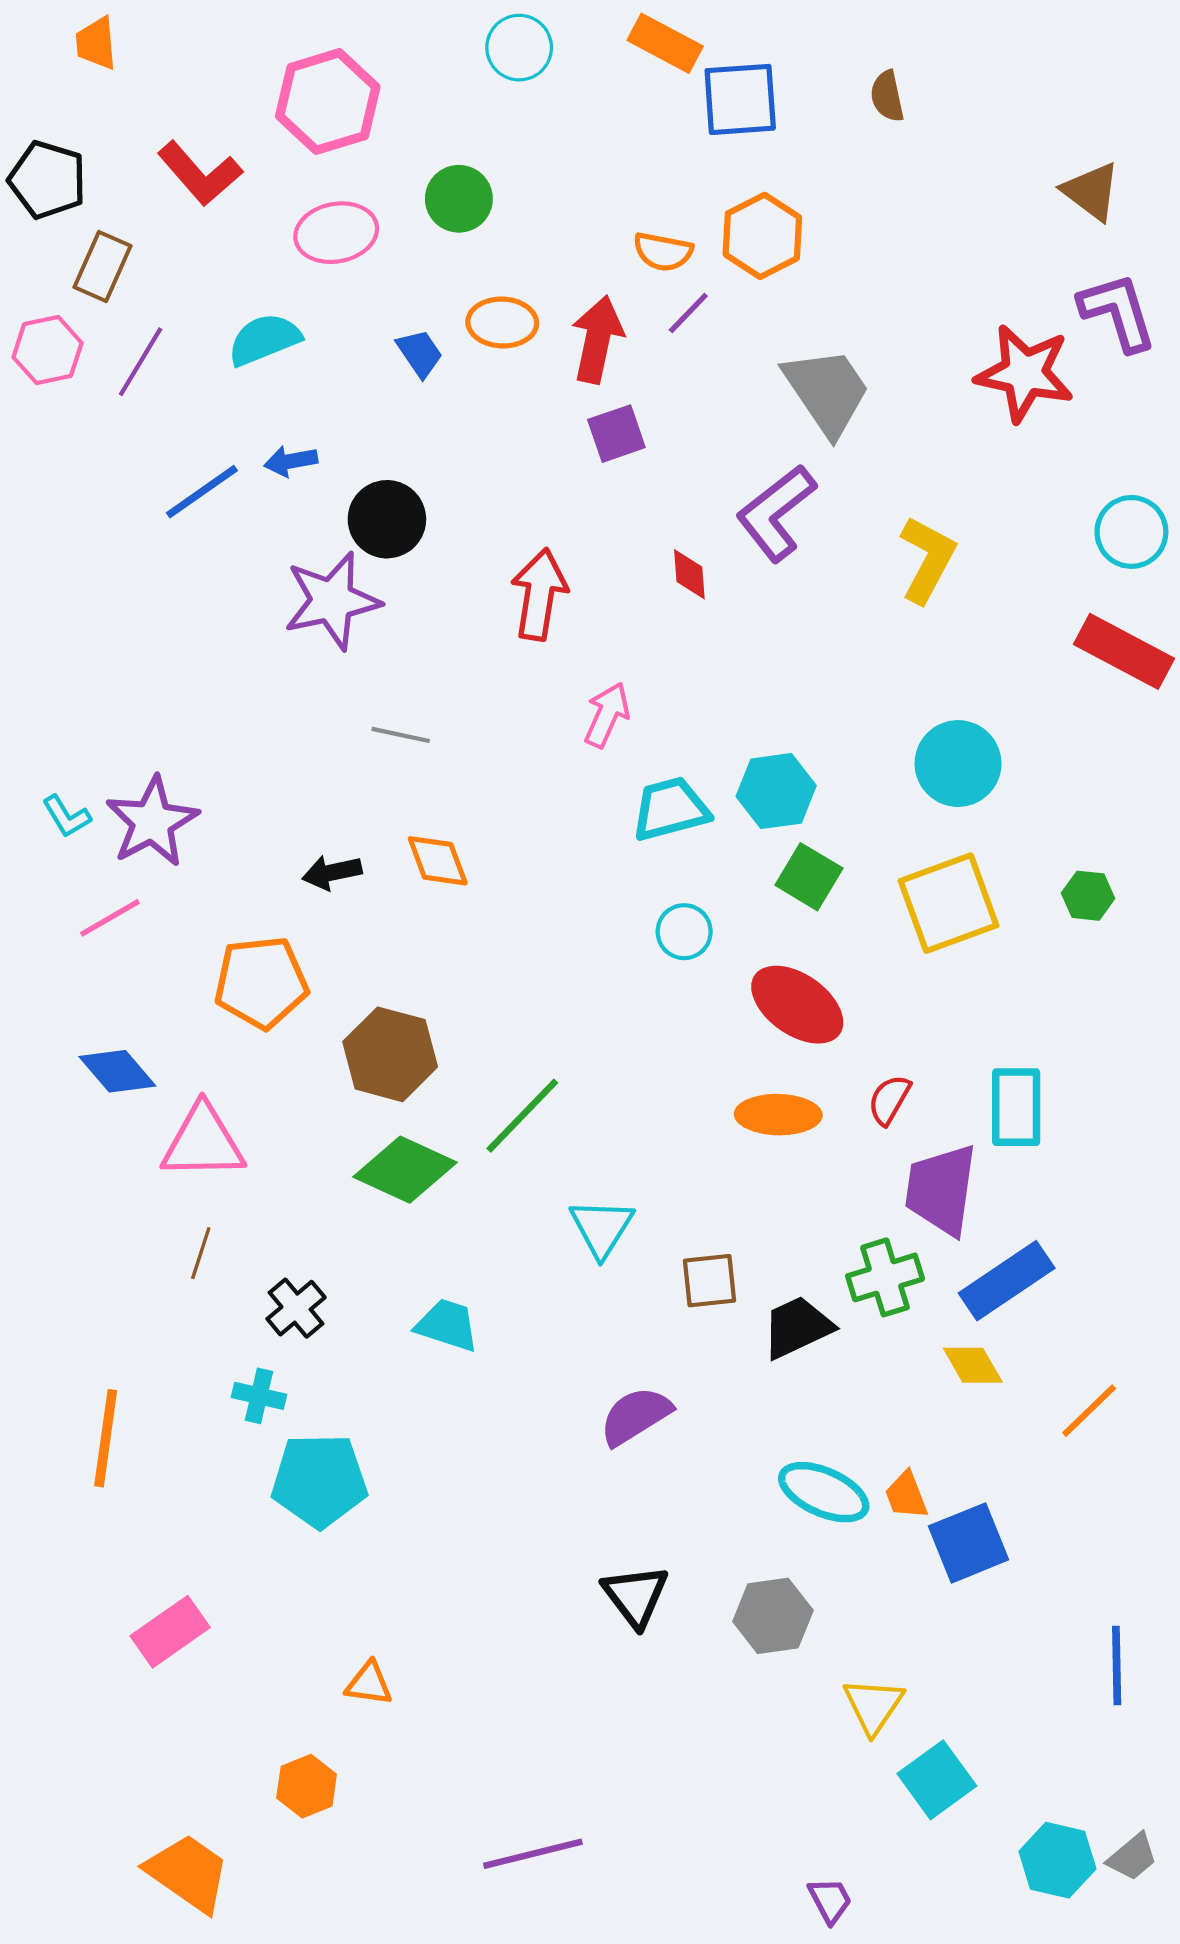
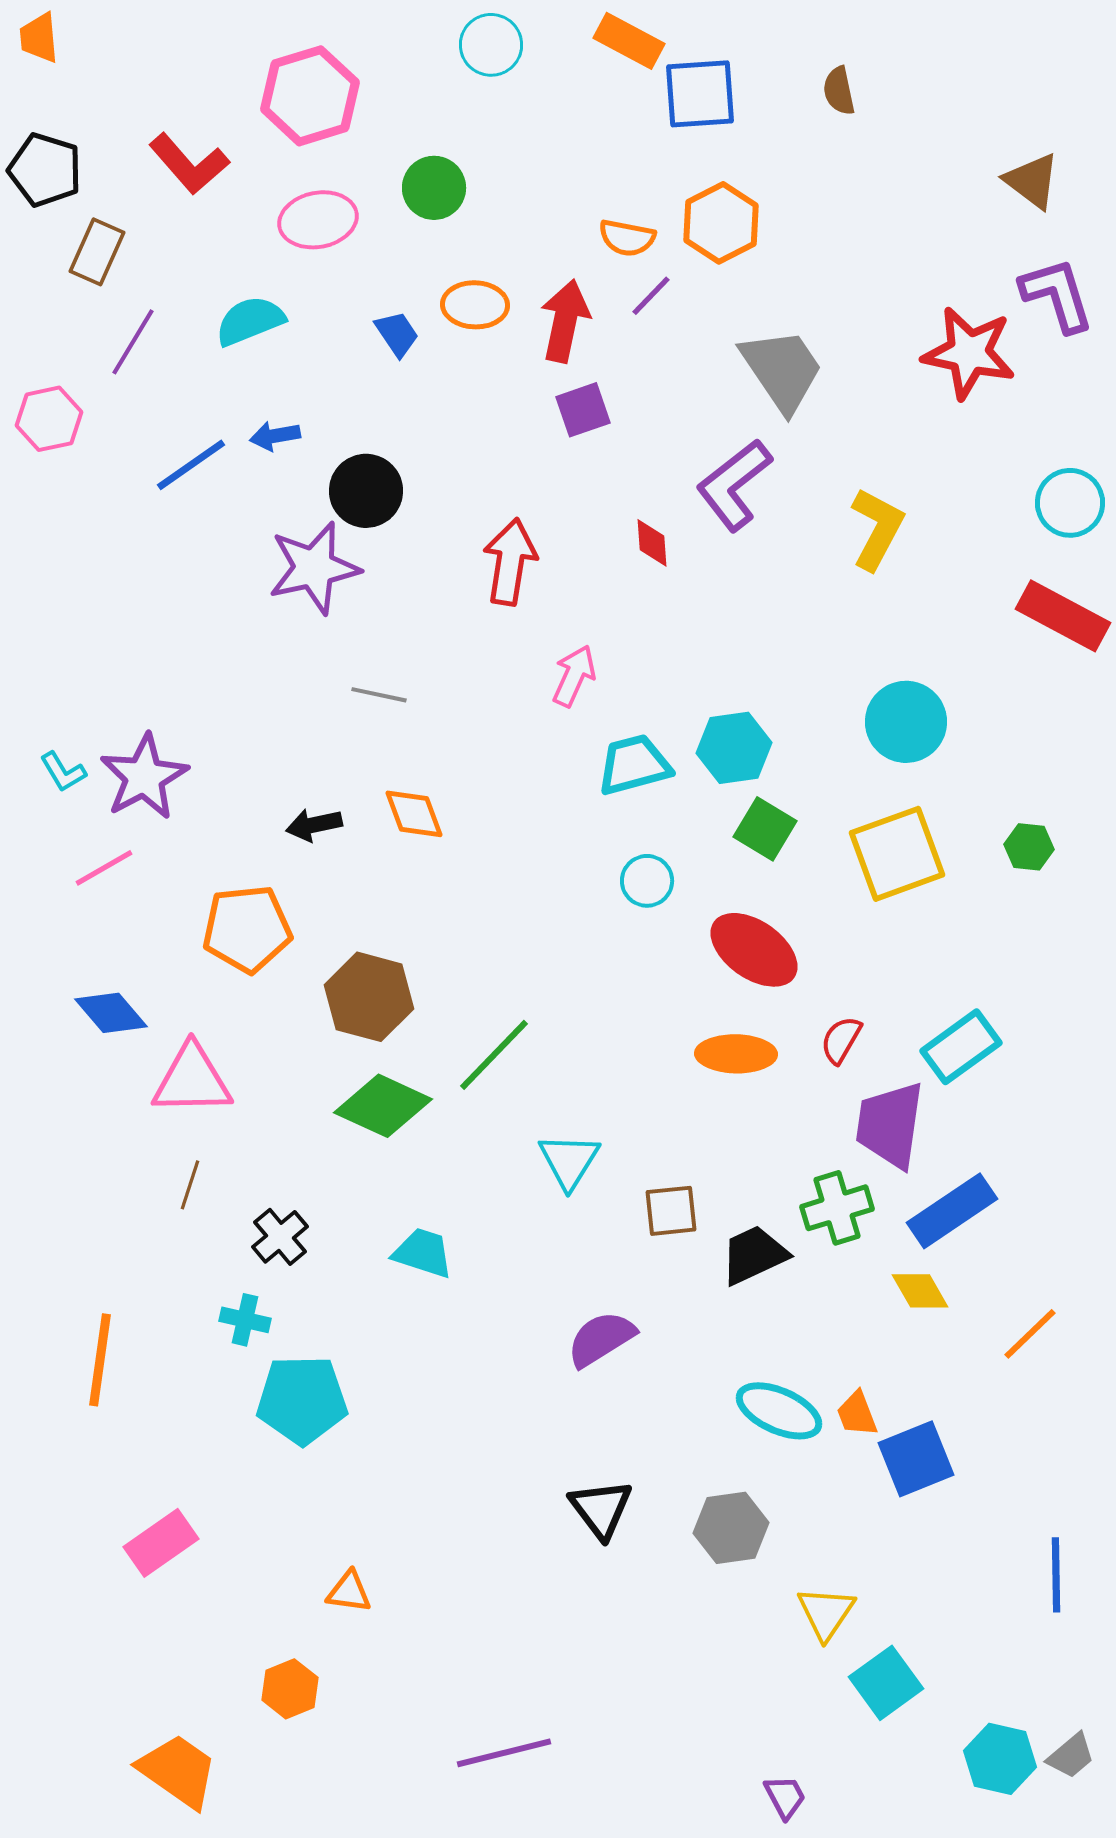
orange trapezoid: (96, 43) -> (39, 38), moved
pink hexagon: (48, 350) -> (49, 419), moved
cyan rectangle: (1016, 1107) -> (961, 1047), turned 54

